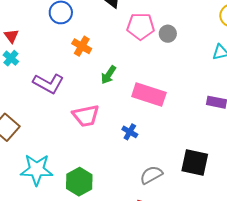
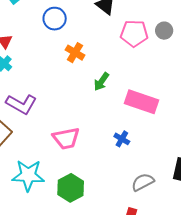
gray circle: (168, 34) -> (164, 31), moved
purple L-shape: (48, 83) -> (21, 104), moved
pink trapezoid: (86, 116) -> (66, 138), moved

